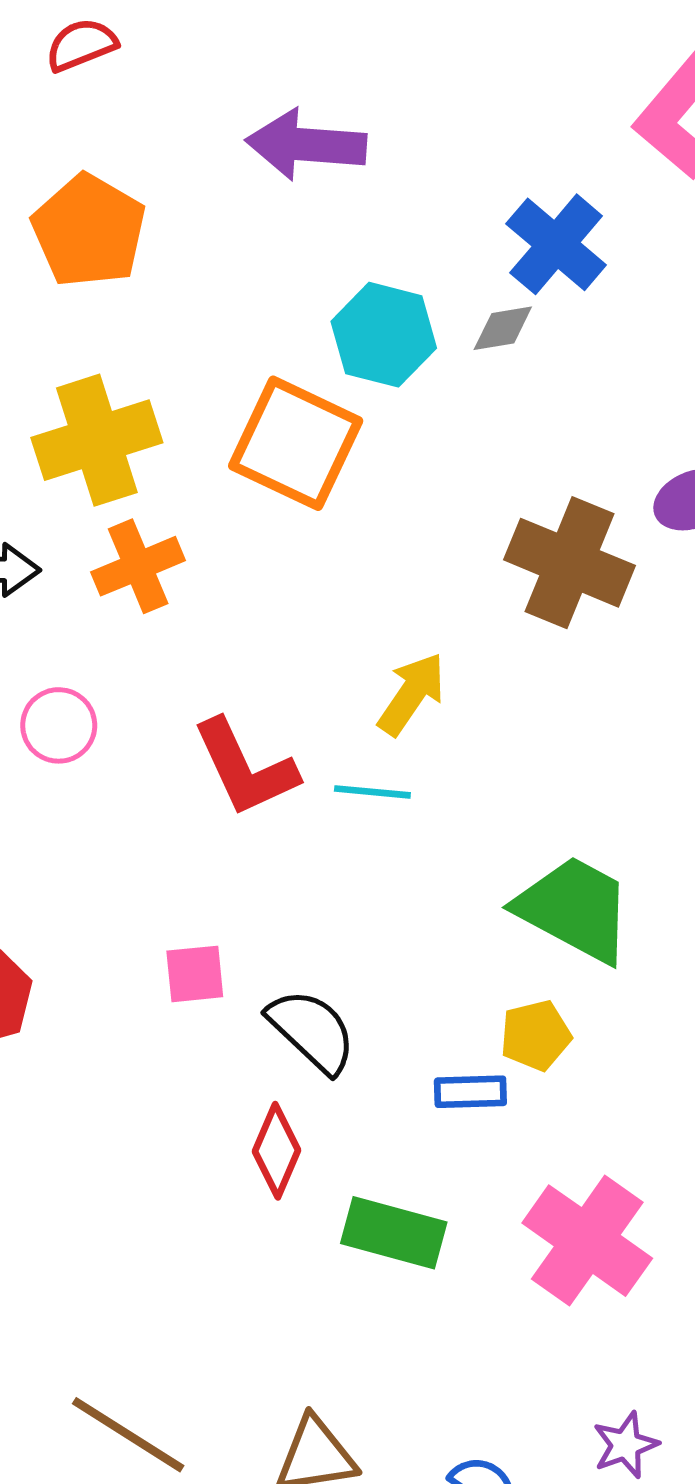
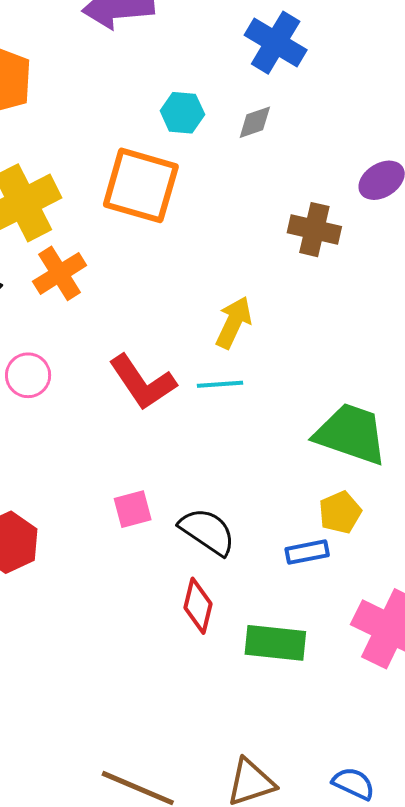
gray diamond: (503, 328) -> (255, 122), moved
cyan hexagon: (384, 335) -> (182, 113), size x0.7
brown cross: (569, 563) -> (314, 230), size x0.7

